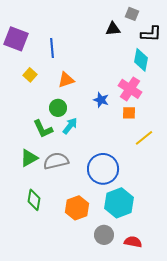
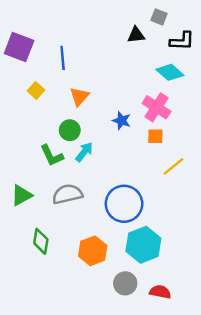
cyan diamond: (141, 60) -> (170, 72), turned -60
orange triangle: (66, 80) -> (79, 96), turned -30
green triangle: (29, 158) -> (22, 195), moved

